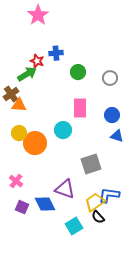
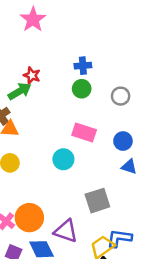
blue cross: (56, 53) -> (83, 66), moved
pink rectangle: (80, 108) -> (84, 133), turned -72
orange circle: (35, 143) -> (29, 218), moved

